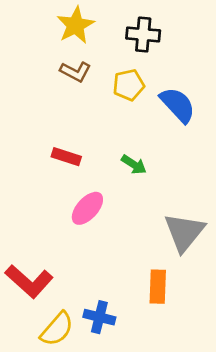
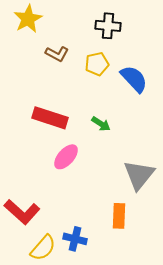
yellow star: (75, 25) -> (28, 19), moved
red rectangle: (66, 157) -> (50, 118), size x1.6

